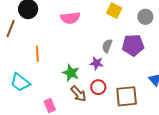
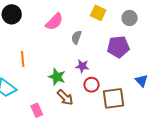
pink semicircle: (70, 18) -> (54, 22), turned -36
gray semicircle: (107, 46) -> (76, 37), moved
red circle: (98, 87) -> (92, 85), moved

